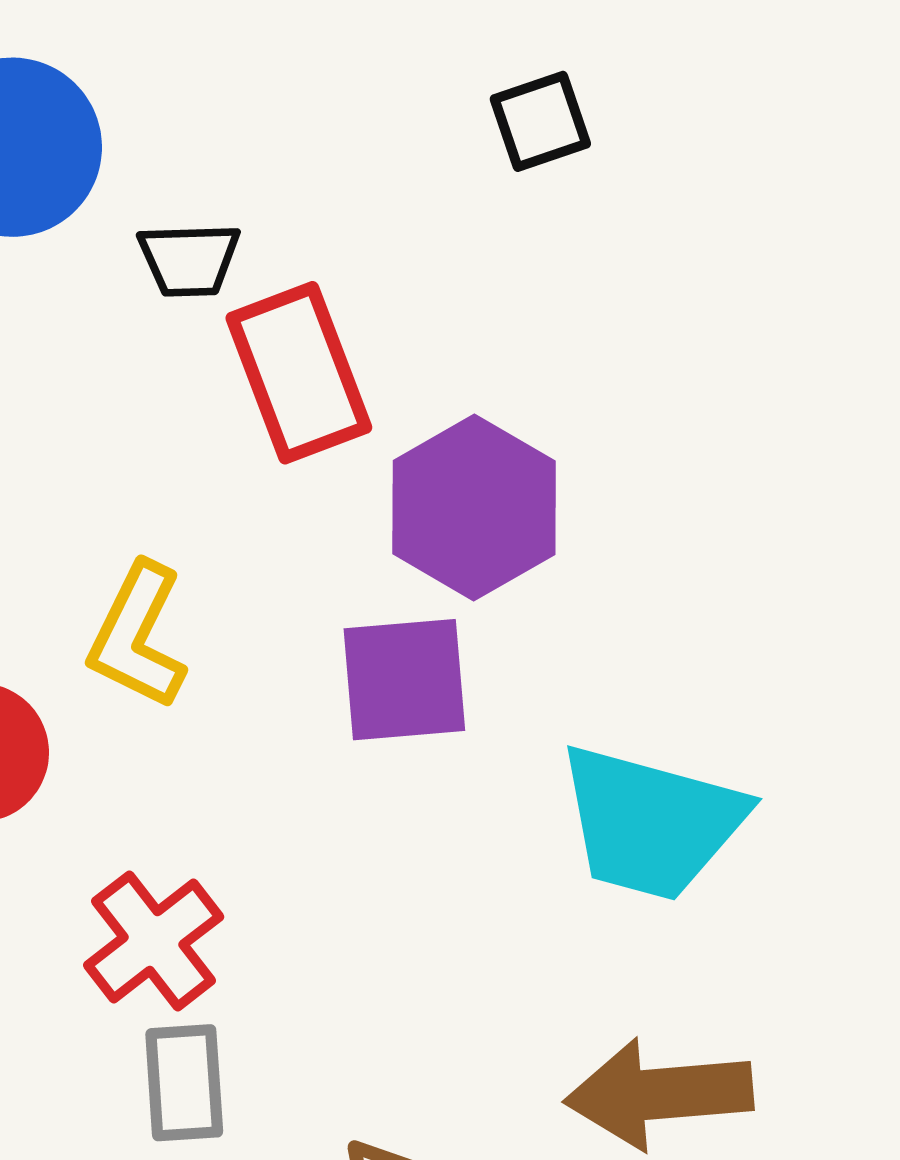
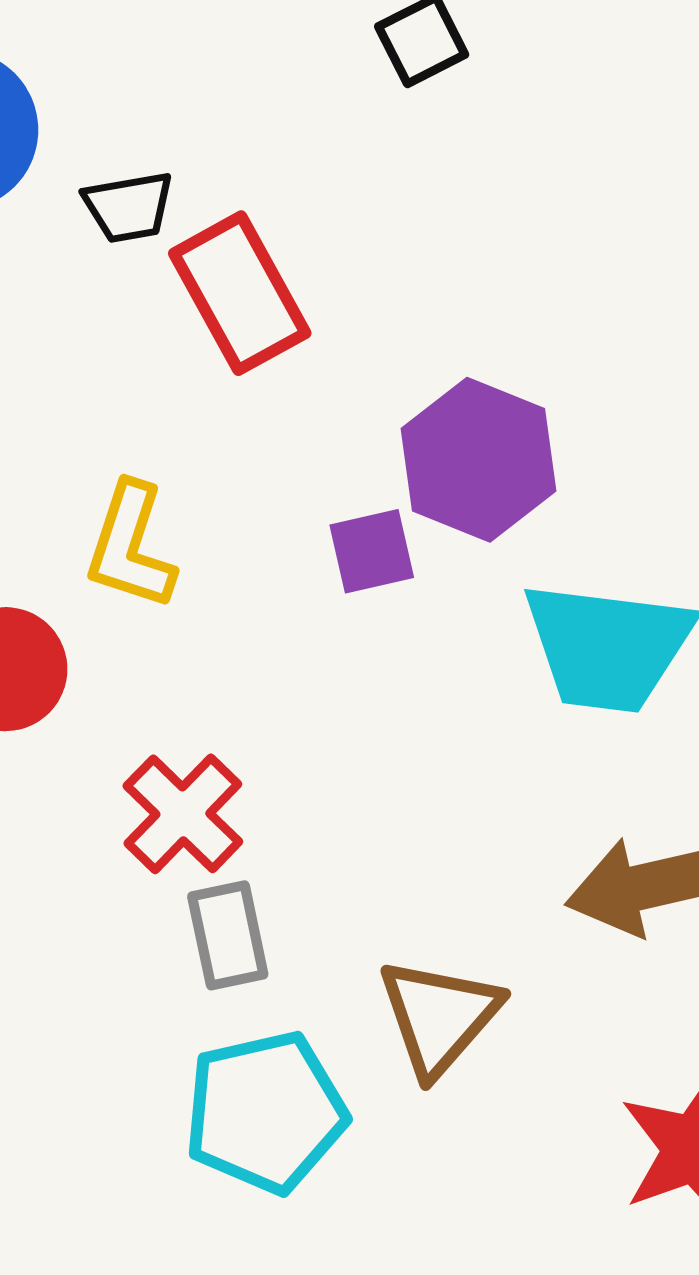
purple hexagon: (474, 507) -> (479, 460), moved
purple square: (404, 680) -> (372, 551), size x0.7

